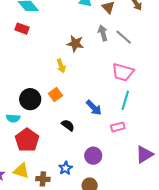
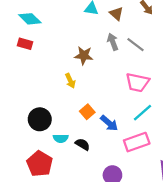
orange square: (55, 95) -> (87, 112), moved
cyan line: (125, 100) -> (142, 113), turned 36
cyan semicircle: (13, 118) -> (61, 138), moved
pink rectangle: (118, 127) -> (137, 142), size x1.6

